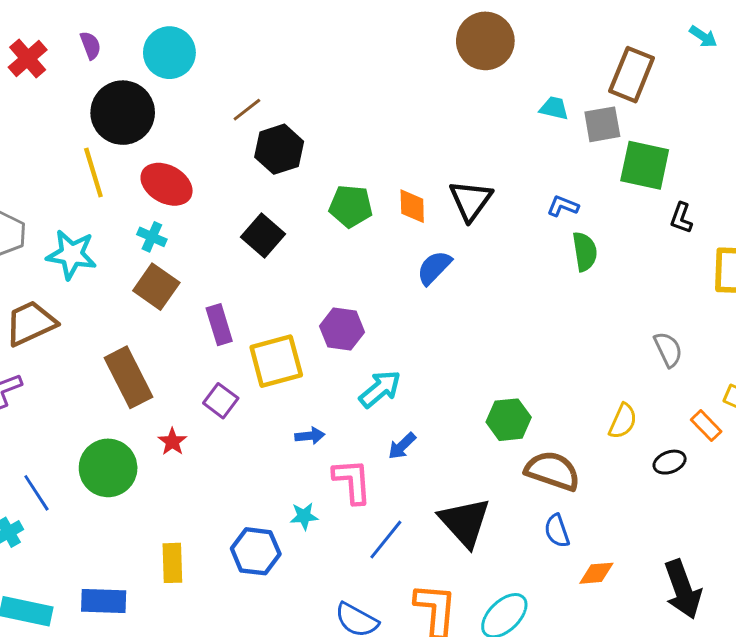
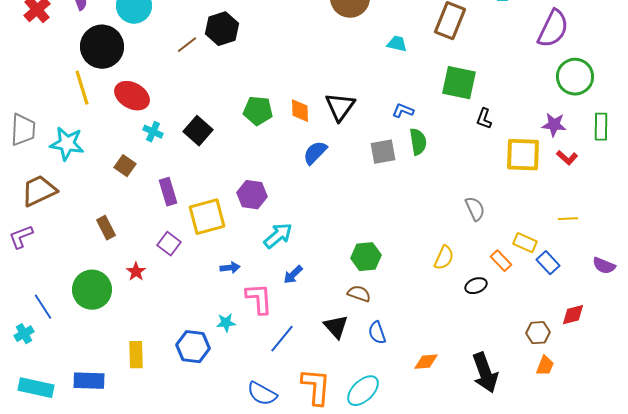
gray square: (602, 124) -> (383, 152), moved
black hexagon: (279, 149) -> (222, 29), moved
cyan cross: (152, 237) -> (153, 132), moved
brown square: (156, 287) -> (125, 166), size x0.7
brown rectangle: (129, 377) -> (106, 228), size x0.6
brown semicircle: (553, 471) -> (359, 294), moved, size x0.6
black triangle: (465, 522) -> (336, 327), size x0.7
blue semicircle: (557, 531) -> (377, 333), moved

